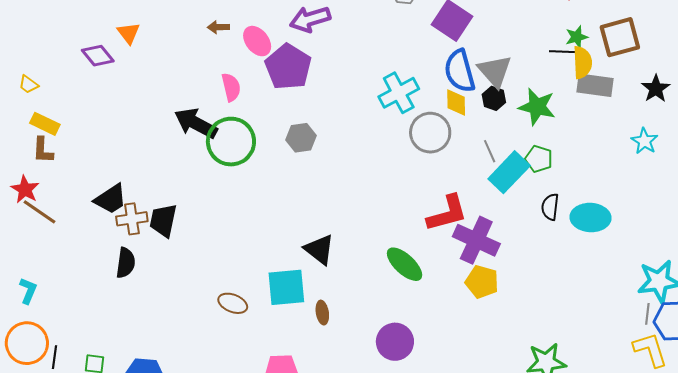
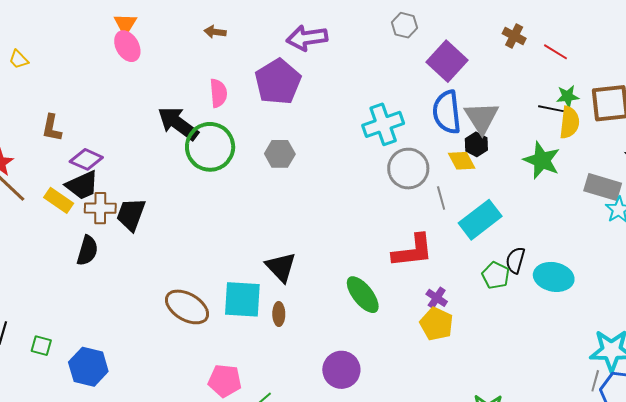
pink ellipse: (257, 41) -> (127, 46), moved
purple diamond: (98, 56) -> (86, 159), moved, turned -36
gray rectangle: (595, 85) -> (603, 187), moved
yellow diamond: (456, 103) -> (462, 161), moved, turned -36
green star: (537, 107) -> (542, 160), moved
yellow rectangle: (45, 124) -> (59, 200), moved
brown L-shape: (43, 150) -> (52, 128), moved
gray line: (490, 151) -> (441, 198), moved
green pentagon: (539, 159) -> (496, 275), moved
purple cross: (476, 240) -> (437, 298), moved, size x0.5
brown ellipse: (233, 303) -> (187, 307), size x1.5
brown ellipse: (322, 313) -> (279, 314), moved

